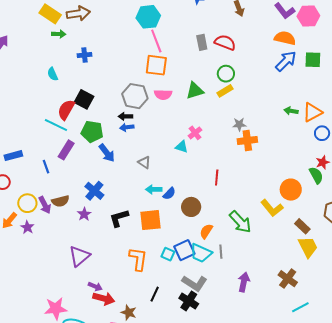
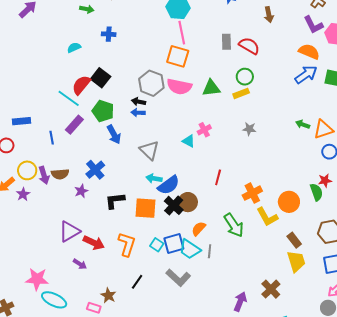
cyan semicircle: (53, 74) -> (74, 48), turned 80
pink semicircle: (163, 95) -> (179, 87), size x1.4
orange cross: (247, 141) -> (252, 193), moved, turned -30
gray triangle: (144, 162) -> (149, 150), size x1.5
blue semicircle: (169, 194) -> (169, 185), size x1.6
purple arrow: (244, 282) -> (240, 302), moved
red arrow: (104, 298) -> (94, 243), moved
black cross: (189, 301) -> (174, 205), moved

